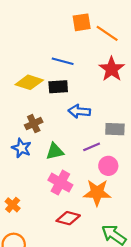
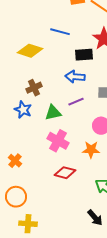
black rectangle: (58, 87) -> (84, 55), moved
purple line: (92, 147) -> (76, 102), moved
orange star: (97, 193) -> (91, 150), size x0.7

